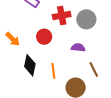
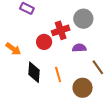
red cross: (62, 16) -> (61, 30), moved

